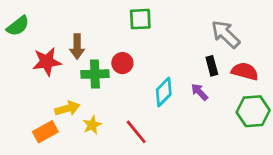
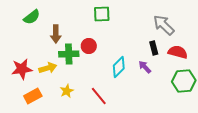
green semicircle: (18, 26) -> (32, 17), moved
red star: (47, 62) -> (22, 69), moved
yellow arrow: (67, 108) -> (48, 68), moved

